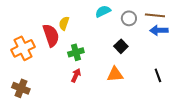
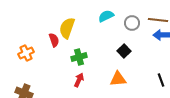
yellow semicircle: (64, 23) -> (67, 28), size x1.5
red semicircle: (51, 35) -> (54, 40), size x0.6
orange cross: (23, 48) -> (26, 53), size x0.7

